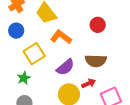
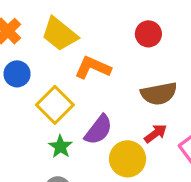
purple semicircle: (65, 67) -> (99, 130), moved
green star: (24, 78) -> (60, 147), moved

